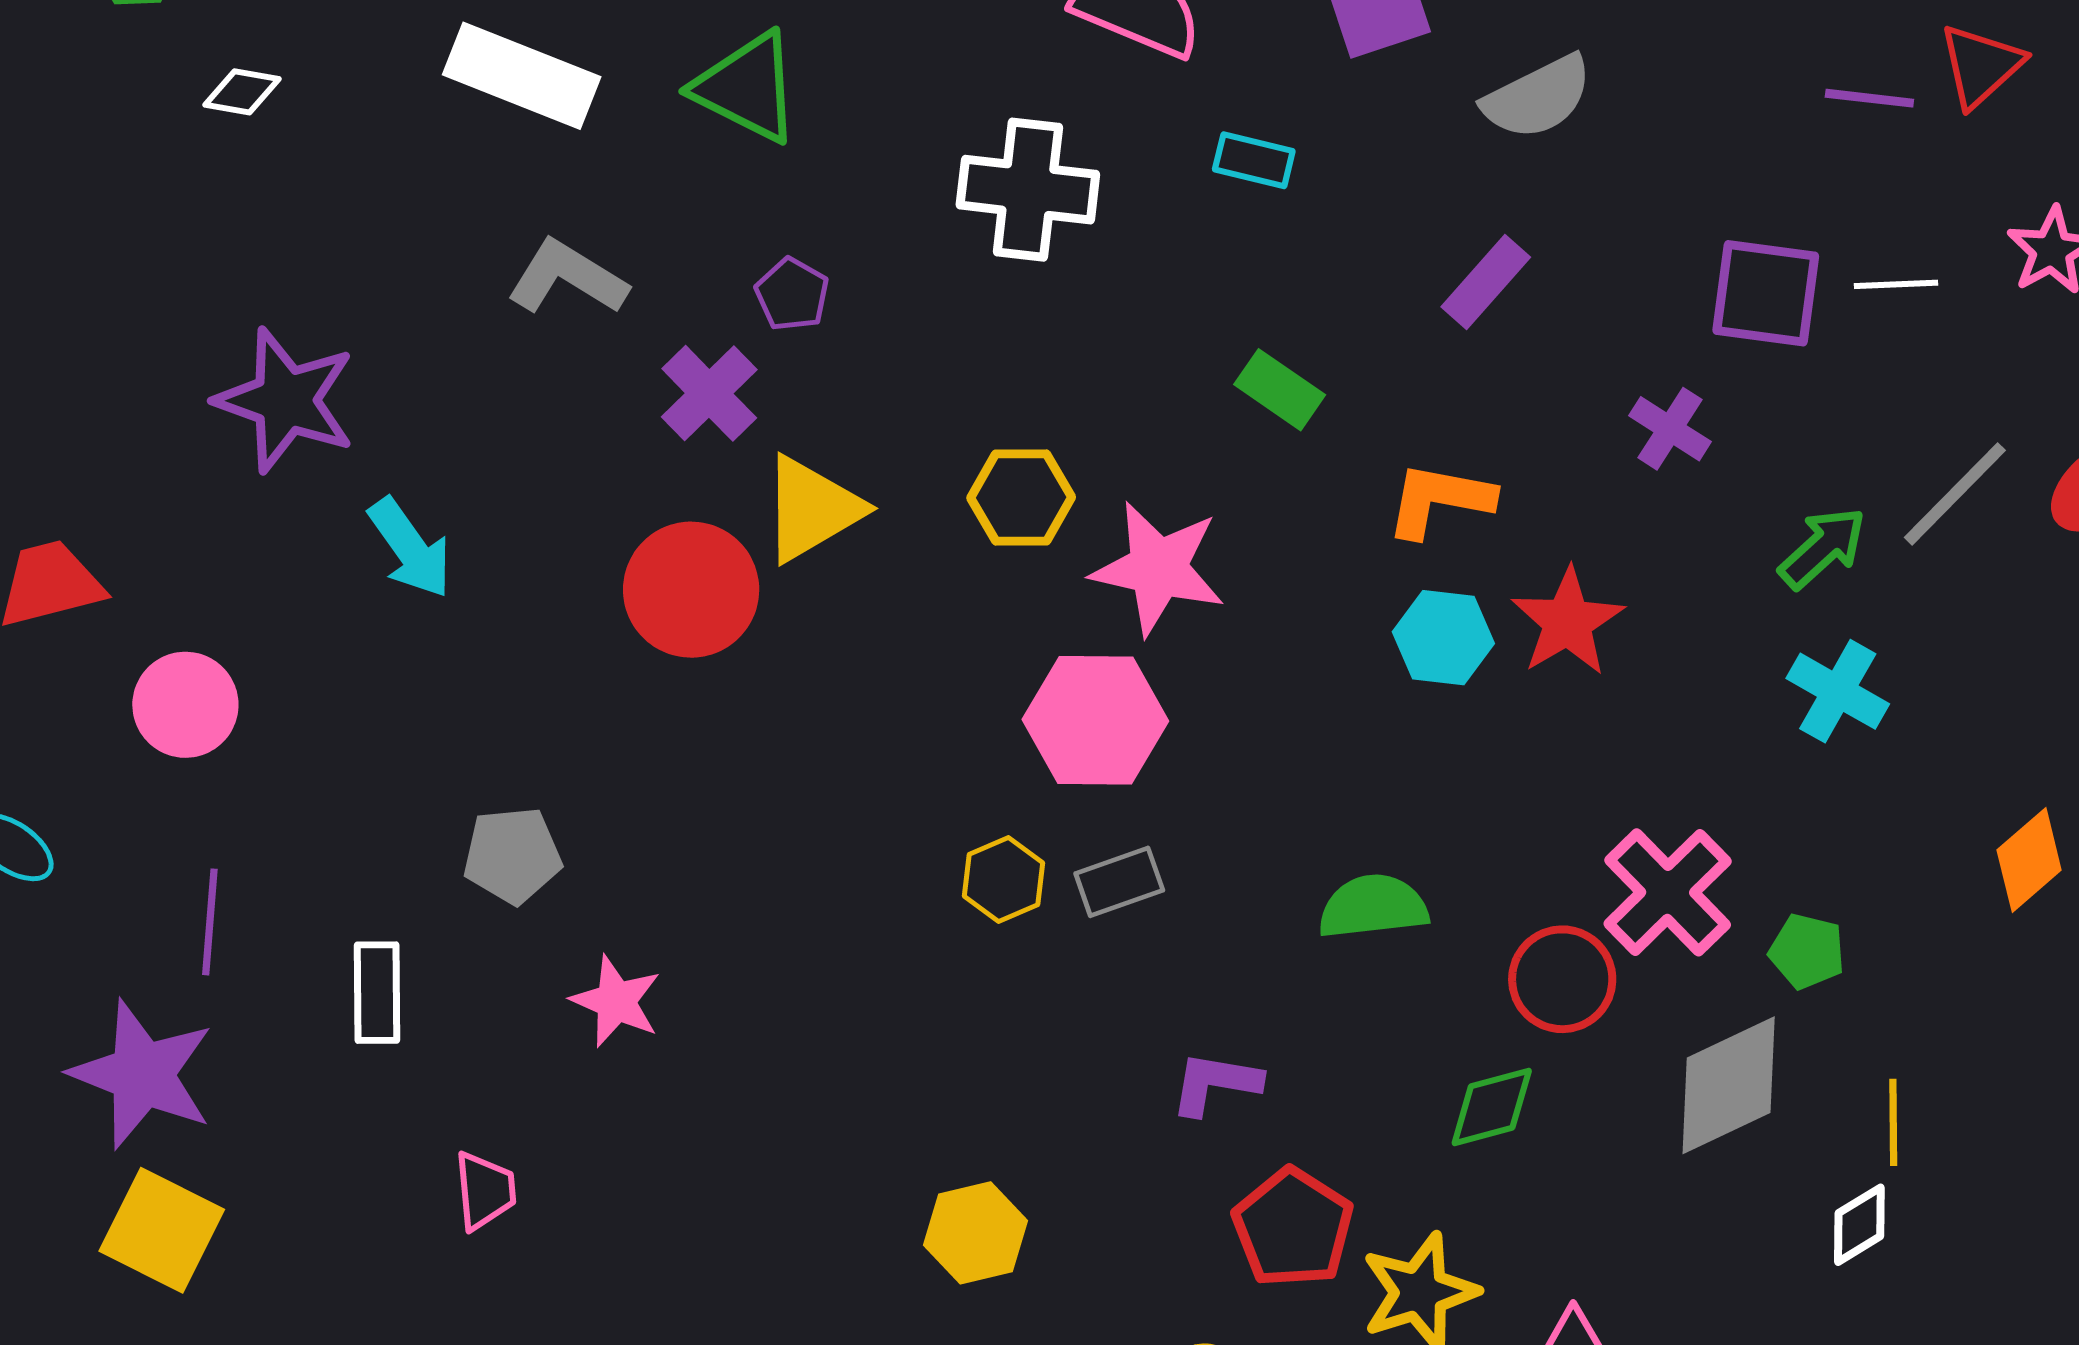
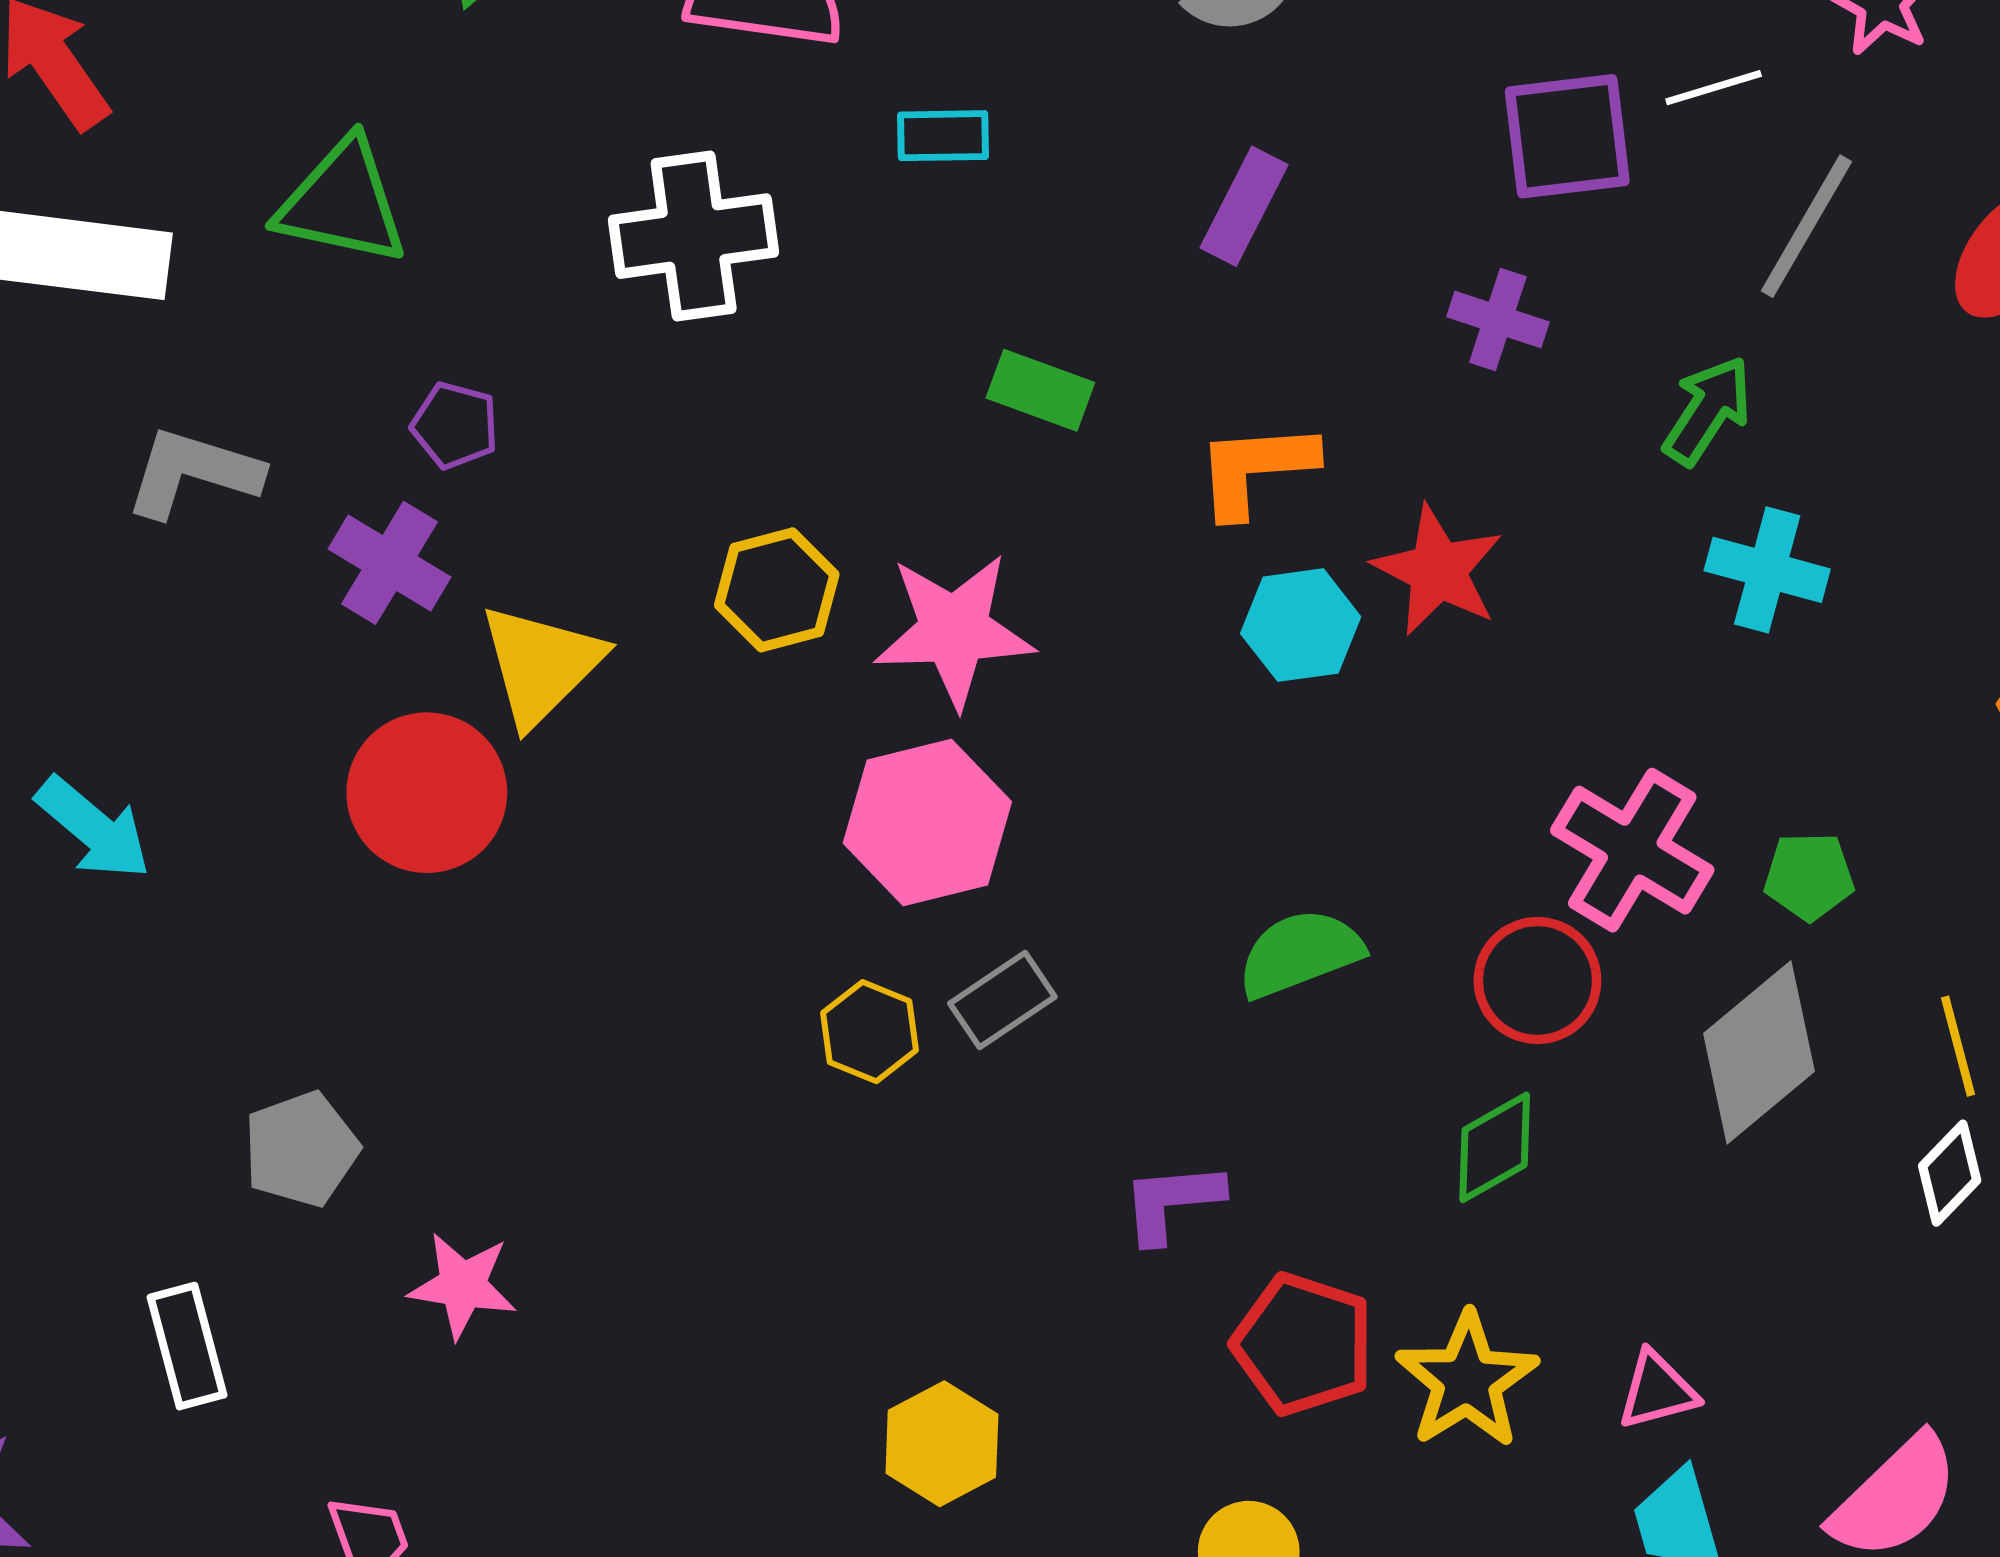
gray line: (1955, 494) -> (1806, 226), moved

